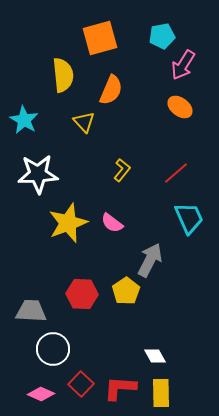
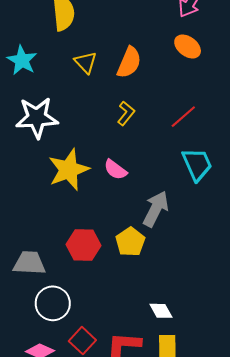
orange semicircle: (111, 90) -> (129, 62), moved

